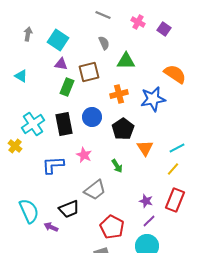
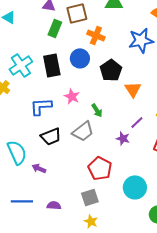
orange cross: (119, 94) -> (96, 35), moved, turned 36
green arrow: (117, 166) -> (97, 110), moved
purple star: (146, 201) -> (123, 138), moved
black trapezoid: (69, 209) -> (51, 136), moved
purple line: (149, 221) -> (137, 122), moved

